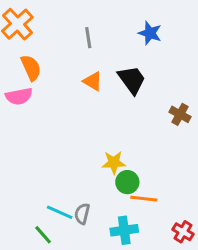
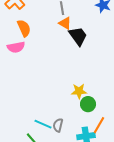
black trapezoid: (132, 80) -> (78, 36), moved
orange triangle: (93, 81) -> (65, 23), moved
orange line: (144, 199) -> (99, 125), moved, turned -66

